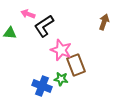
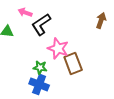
green star: (61, 79) -> (40, 67), moved

